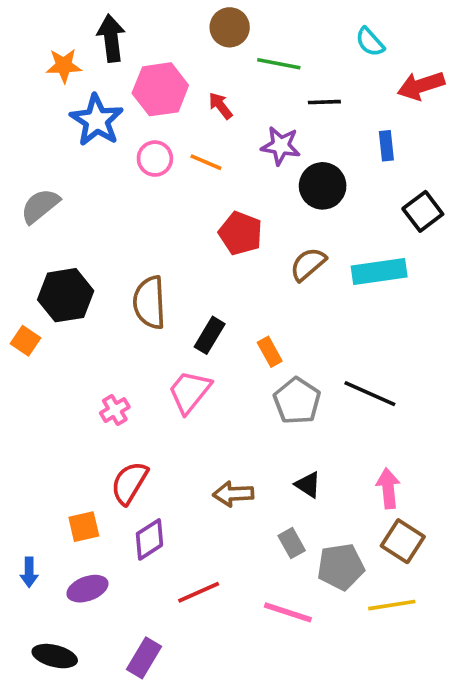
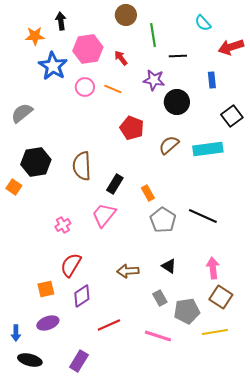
black arrow: (111, 38) -> (61, 21), size x0.7
green line: (279, 64) -> (153, 35), turned 70
blue arrow: (29, 572) -> (16, 333), moved

